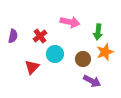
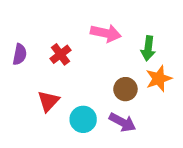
cyan circle: (55, 54) -> (83, 119), moved
purple arrow: (92, 81) -> (122, 122), moved

